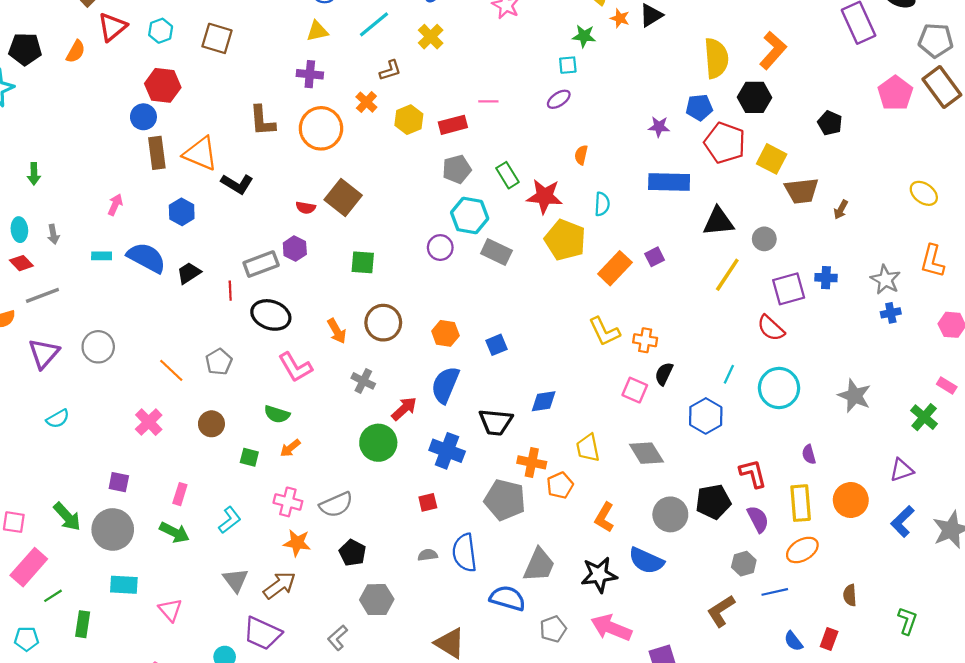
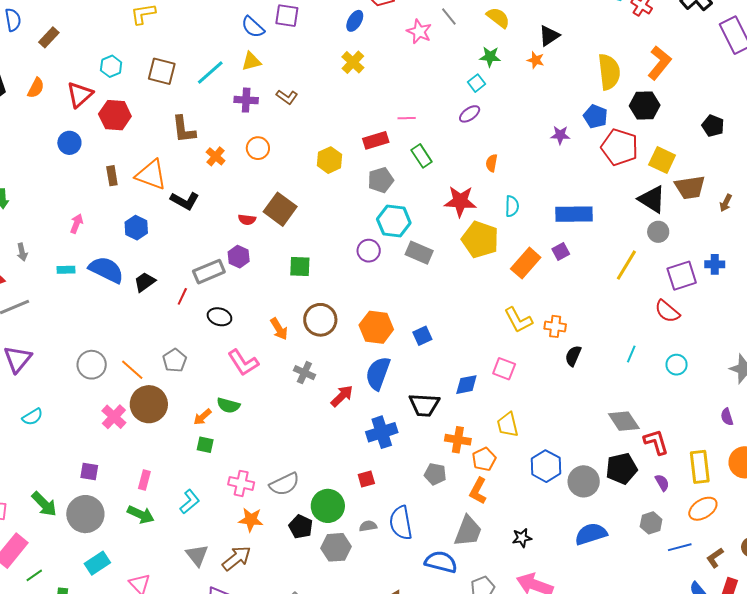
orange star: (620, 18) -> (536, 60), moved
cyan line: (374, 24) -> (210, 72), moved
red triangle: (112, 27) -> (80, 95), moved
cyan square: (568, 65) -> (477, 83), turned -30
brown L-shape: (390, 70) -> (287, 97), moved, turned 55
orange cross: (366, 102) -> (216, 156), moved
blue pentagon: (699, 107) -> (595, 116), turned 30
blue circle: (143, 117) -> (69, 143), moved
yellow hexagon: (409, 120) -> (329, 160), moved
brown L-shape: (262, 121) -> (184, 129), moved
orange circle: (321, 128) -> (258, 148), size x0.6
brown rectangle: (157, 153) -> (112, 176), size x0.7
green rectangle: (507, 175) -> (422, 156), moved
blue rectangle: (669, 182) -> (574, 214), moved
black triangle: (718, 222) -> (652, 199), moved, turned 40
red line: (230, 291) -> (182, 296), turned 30
black ellipse: (271, 315) -> (219, 317), size x0.7
orange hexagon: (445, 333) -> (376, 327), size x1.4
gray circle: (98, 347) -> (92, 365), moved
cyan circle: (779, 388) -> (677, 365), size x0.6
pink square: (635, 390) -> (504, 369), moved
blue hexagon: (706, 416) -> (546, 466), moved
brown circle: (211, 424) -> (149, 404), moved, size x1.6
green circle: (378, 443) -> (328, 506), moved
orange arrow: (290, 448) -> (202, 417), moved
blue cross: (447, 451) -> (382, 432), turned -36
gray diamond: (646, 453) -> (624, 421), moved
purple semicircle: (809, 454) -> (727, 417), moved
gray pentagon: (505, 500) -> (435, 474), size x0.6
orange L-shape: (604, 517) -> (478, 491), moved
purple semicircle: (758, 519) -> (662, 483), size x0.7
blue semicircle: (646, 561) -> (591, 534), moved, turned 140
black star: (599, 575) -> (522, 538), size x0.6
cyan rectangle: (124, 585) -> (97, 563), turned -35
gray hexagon: (377, 600) -> (336, 547), moved
brown L-shape: (721, 611) -> (715, 558), moved, size x0.7

